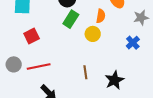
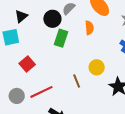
yellow circle: (93, 34) -> (97, 67), moved
brown line: (85, 72) -> (77, 81), moved

